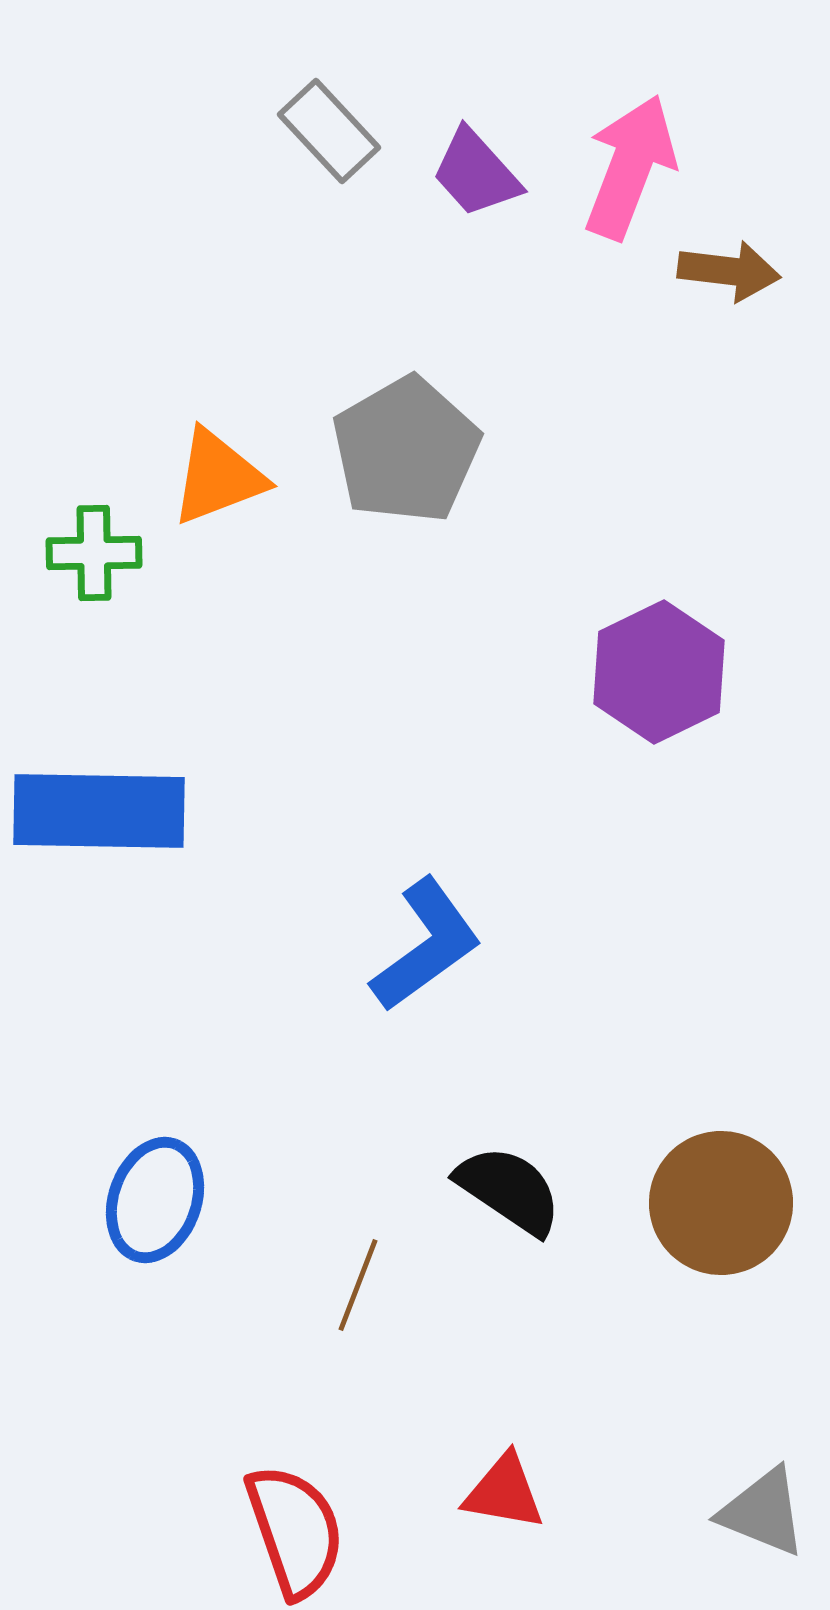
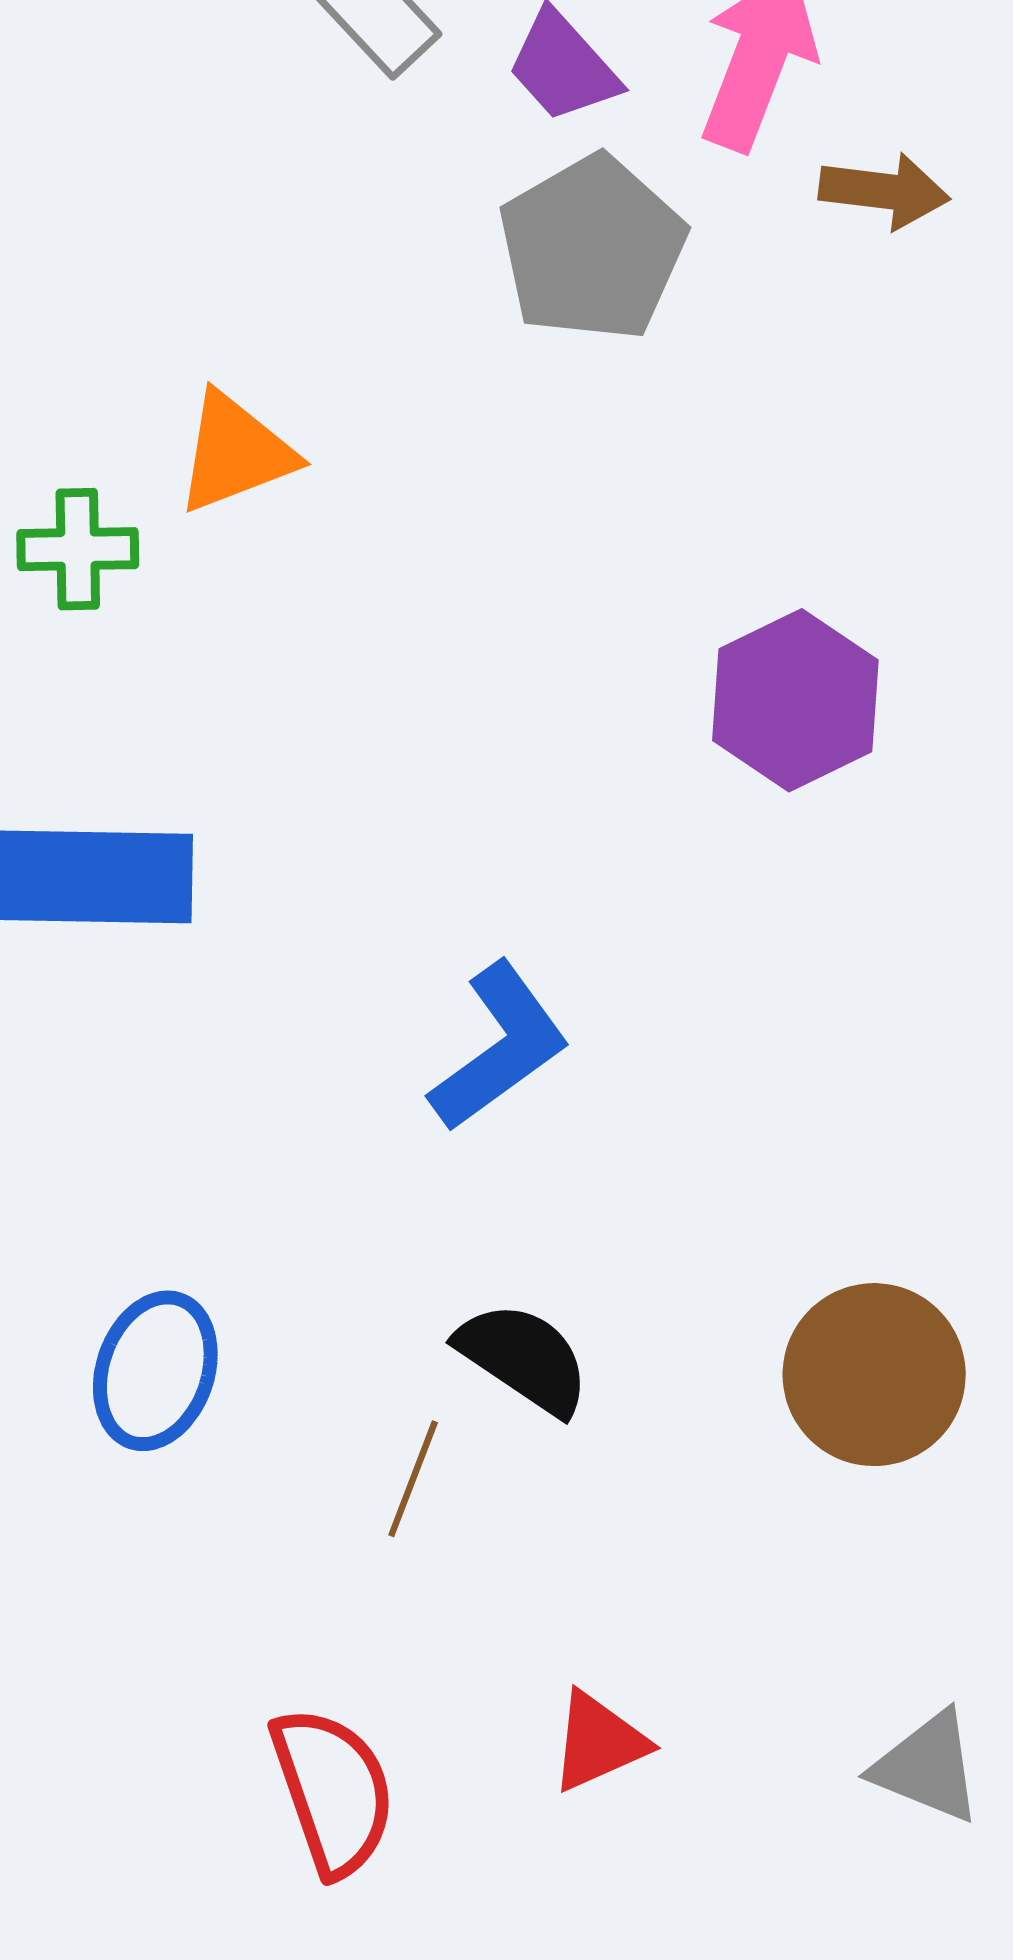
gray pentagon: (406, 450) -> (592, 248), moved
black semicircle: (509, 1190) -> (524, 1358), moved
red triangle: (504, 1492) -> (599, 1742), turned -34

